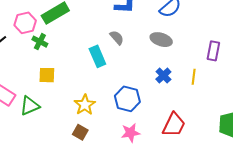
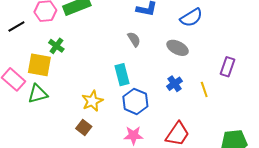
green cross: (40, 42) -> (56, 46), moved
cyan rectangle: (97, 56) -> (122, 75), moved
yellow square: (47, 75) -> (39, 65), moved, size x1.4
yellow line: (194, 77) -> (204, 89), turned -35

